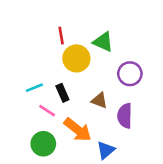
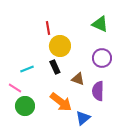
green triangle: (103, 42) -> (100, 24), moved
black rectangle: (62, 93) -> (55, 67), moved
pink line: (47, 111) -> (15, 88), moved
green circle: (43, 144) -> (25, 106), moved

